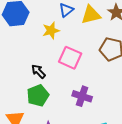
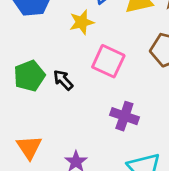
green pentagon: (38, 95) -> (29, 76), moved

